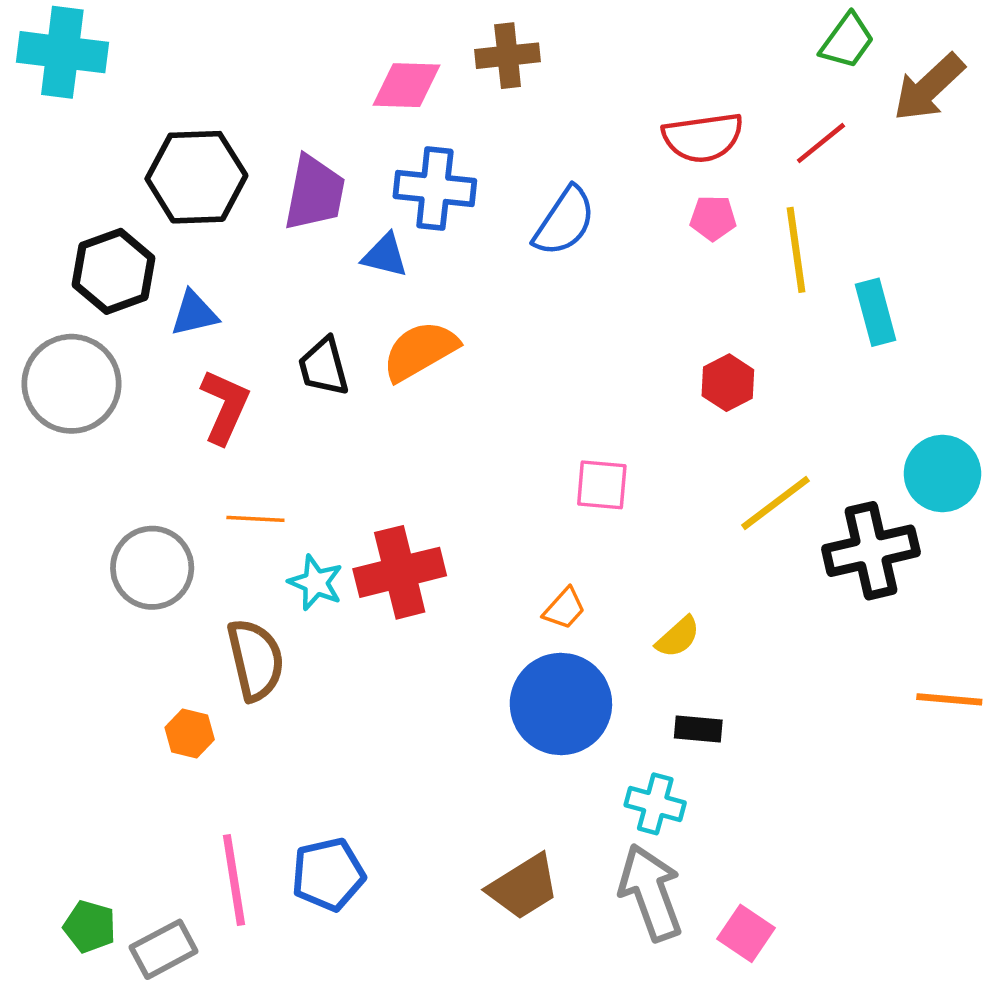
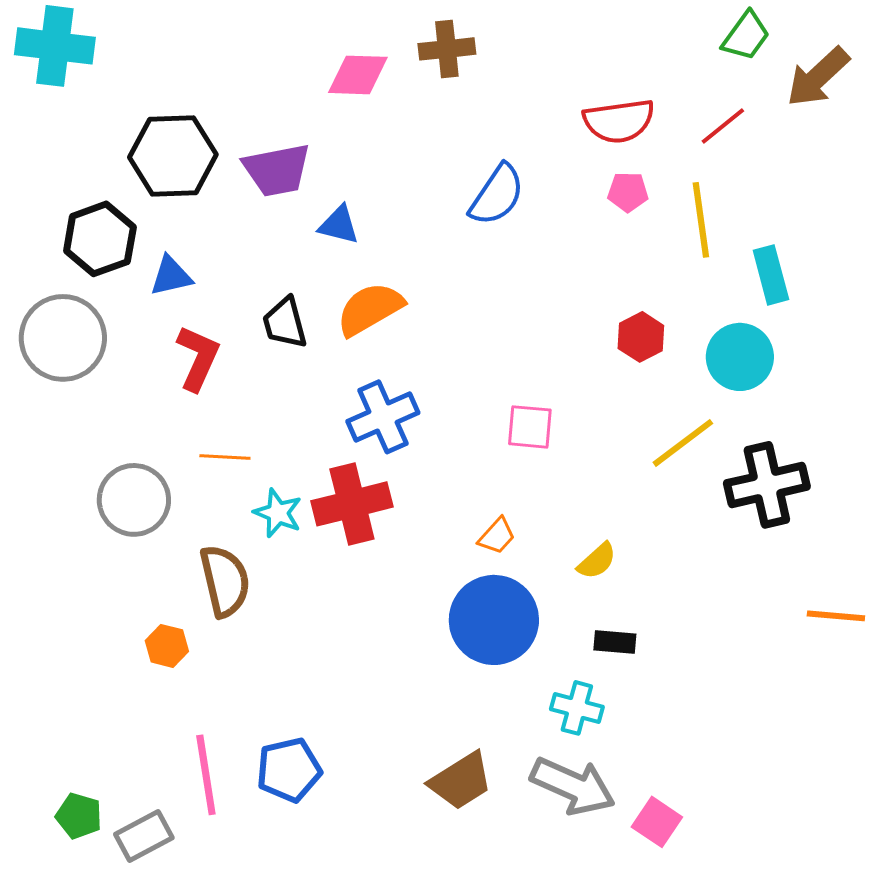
blue cross: (435, 188) -> (383, 417), moved, turned -30
purple trapezoid: (315, 193) -> (277, 170), turned 68
cyan circle: (942, 474) -> (740, 357), moved
gray arrow: (651, 893) -> (573, 786), turned 134

